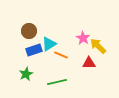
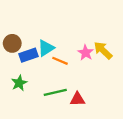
brown circle: (29, 31) -> (12, 43), moved
pink star: (83, 38) -> (86, 53), moved
red triangle: (89, 63) -> (77, 99), moved

